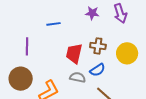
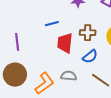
blue line: (53, 24) -> (52, 24), moved
gray semicircle: (78, 77) -> (69, 76), moved

